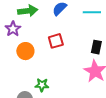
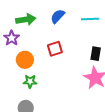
green star: (42, 85) -> (30, 81), moved

